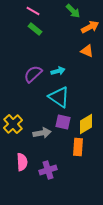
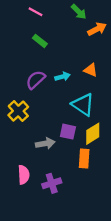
green rectangle: (35, 29) -> (40, 41), moved
orange triangle: (87, 51) -> (91, 70), moved
cyan triangle: (59, 97) -> (83, 105), moved
yellow cross: (13, 124) -> (18, 111), moved

